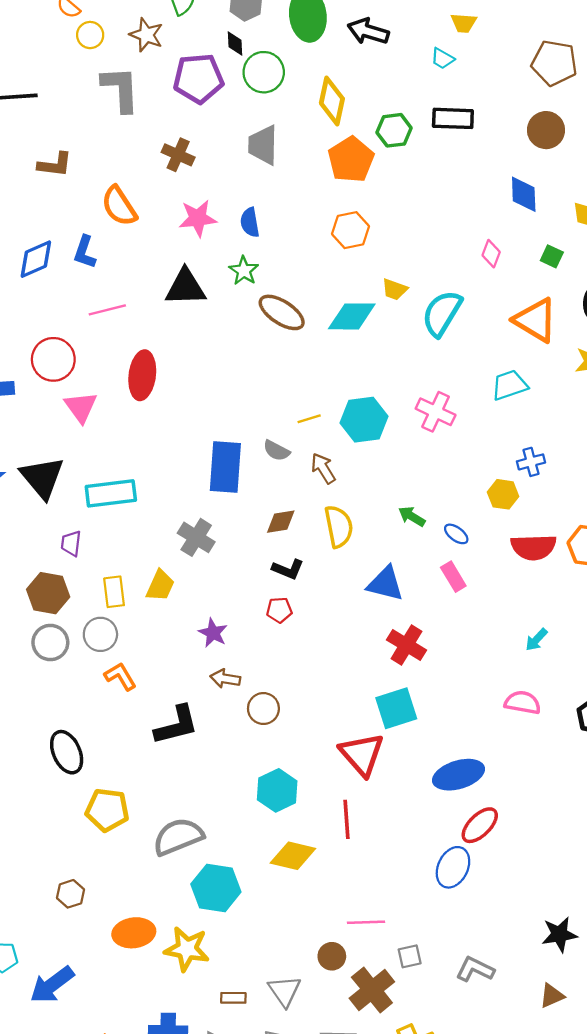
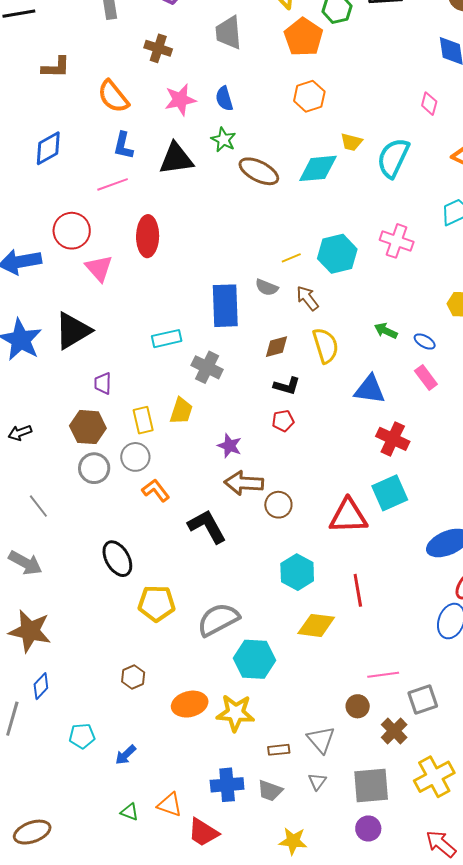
blue L-shape: (85, 252) -> (123, 146), moved
black triangle: (42, 478) -> (73, 331), turned 45
cyan rectangle: (111, 493) -> (167, 339), moved, size x0.7
brown arrow: (225, 679) -> (244, 483), size x1.5
black L-shape: (176, 725) -> (207, 526), turned -99
red triangle: (362, 754) -> (348, 516), moved, turned -45
gray square: (410, 956) -> (423, 700), size x1.4
blue arrow: (52, 985) -> (126, 755), size x0.6
brown cross: (372, 990) -> (394, 731), size x0.7

